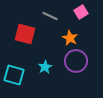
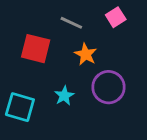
orange star: (70, 38) -> (86, 54), moved

